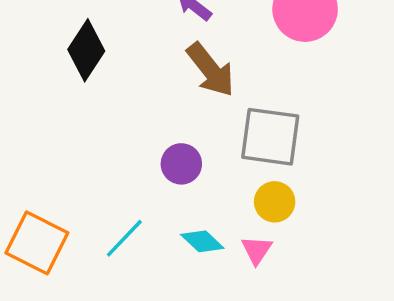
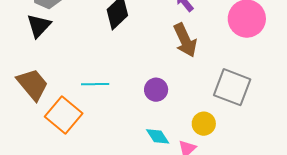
gray square: (270, 137) -> (232, 87), moved
cyan line: (124, 238) -> (95, 84), moved, turned 32

